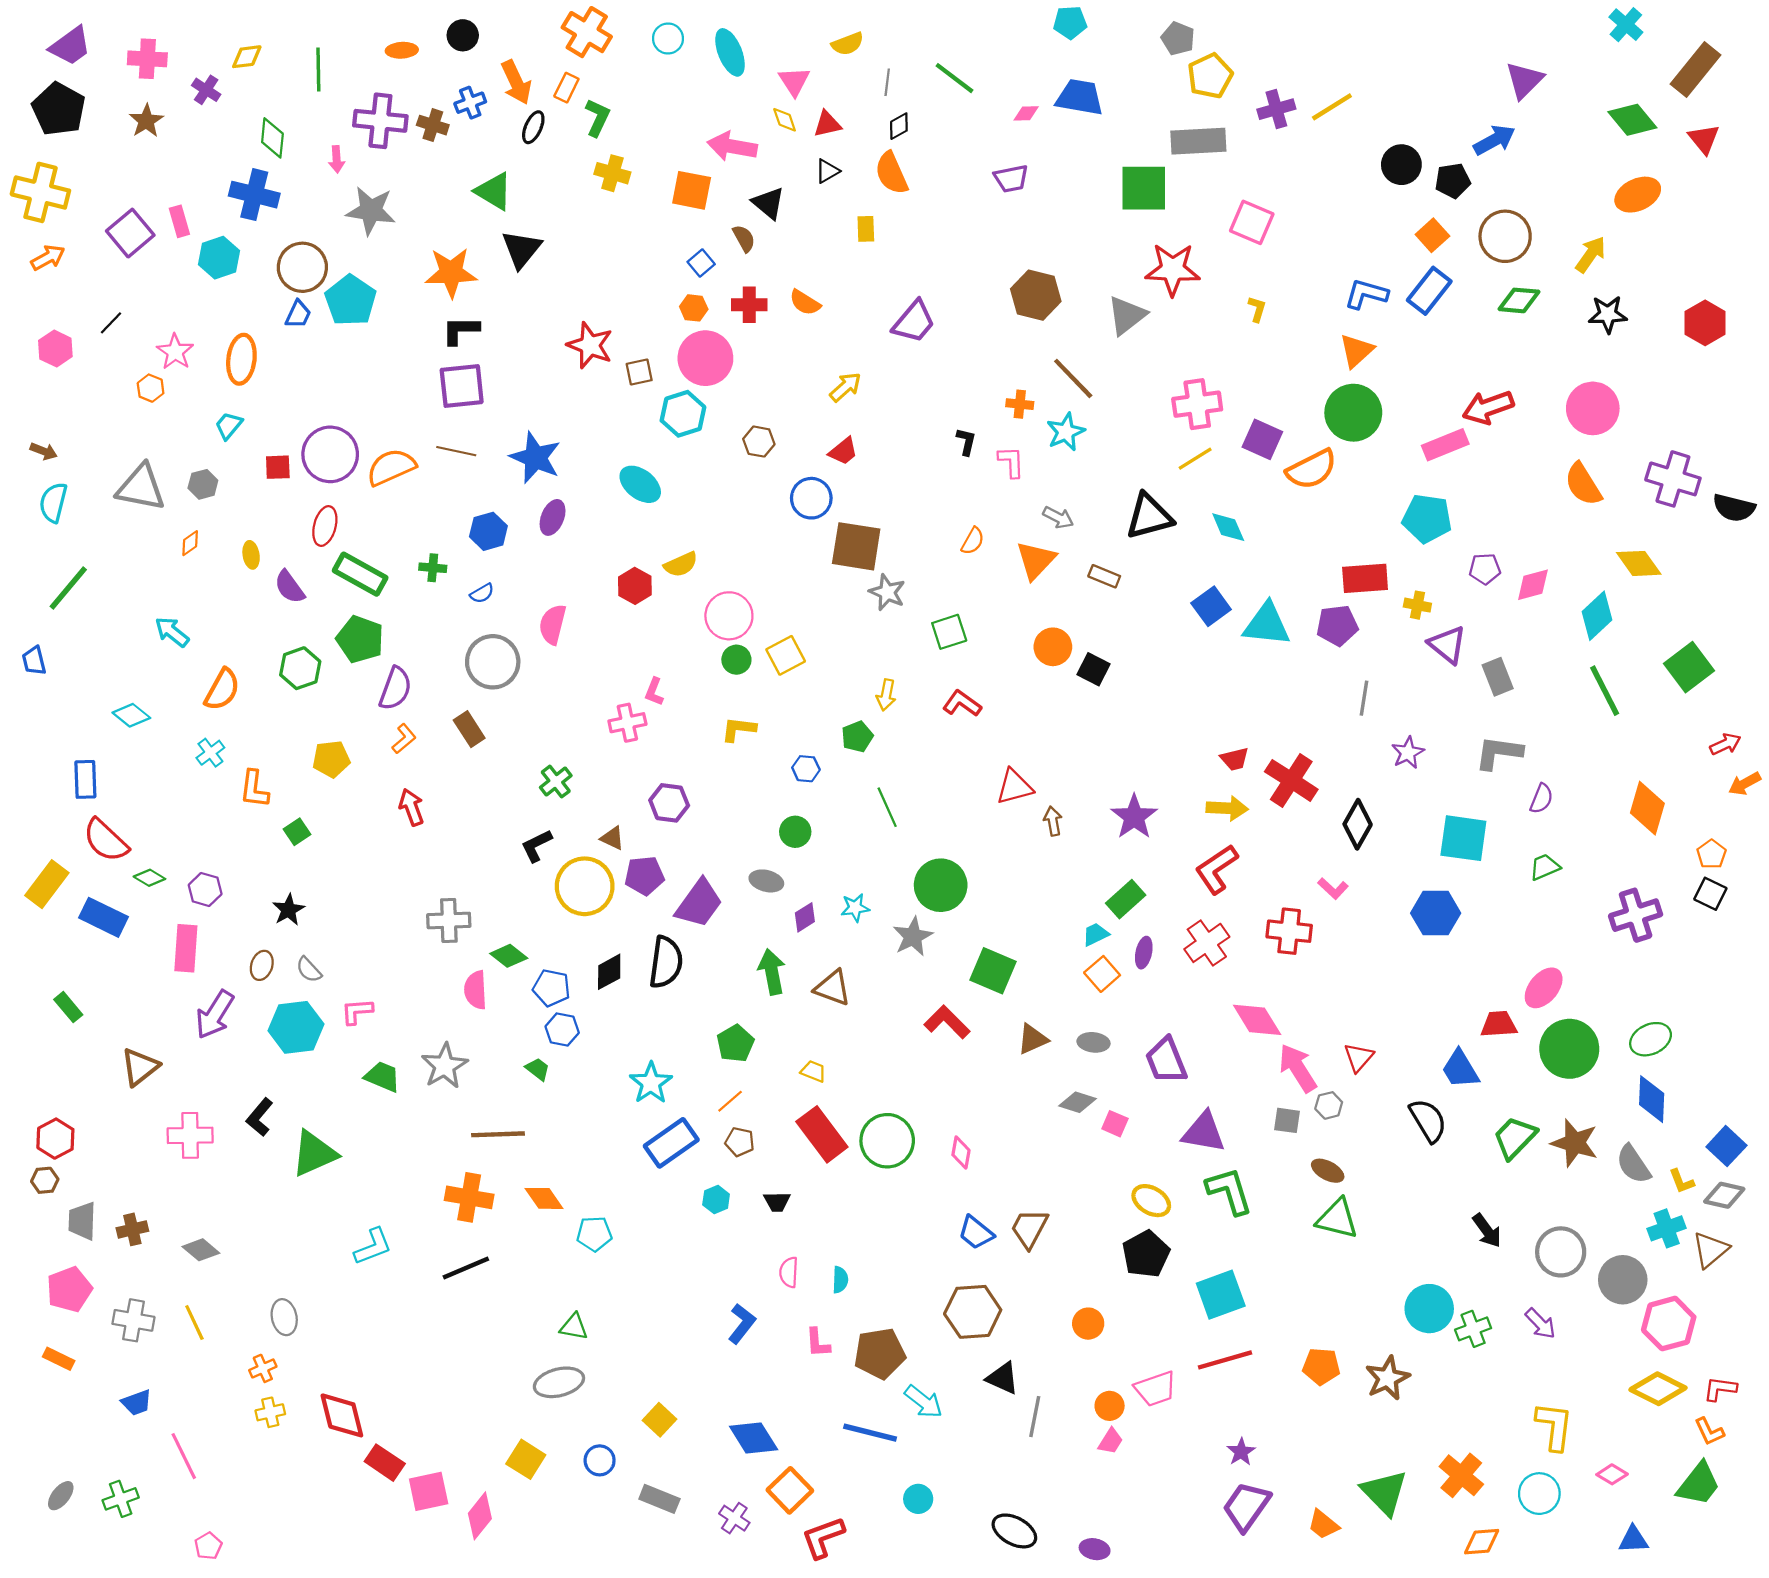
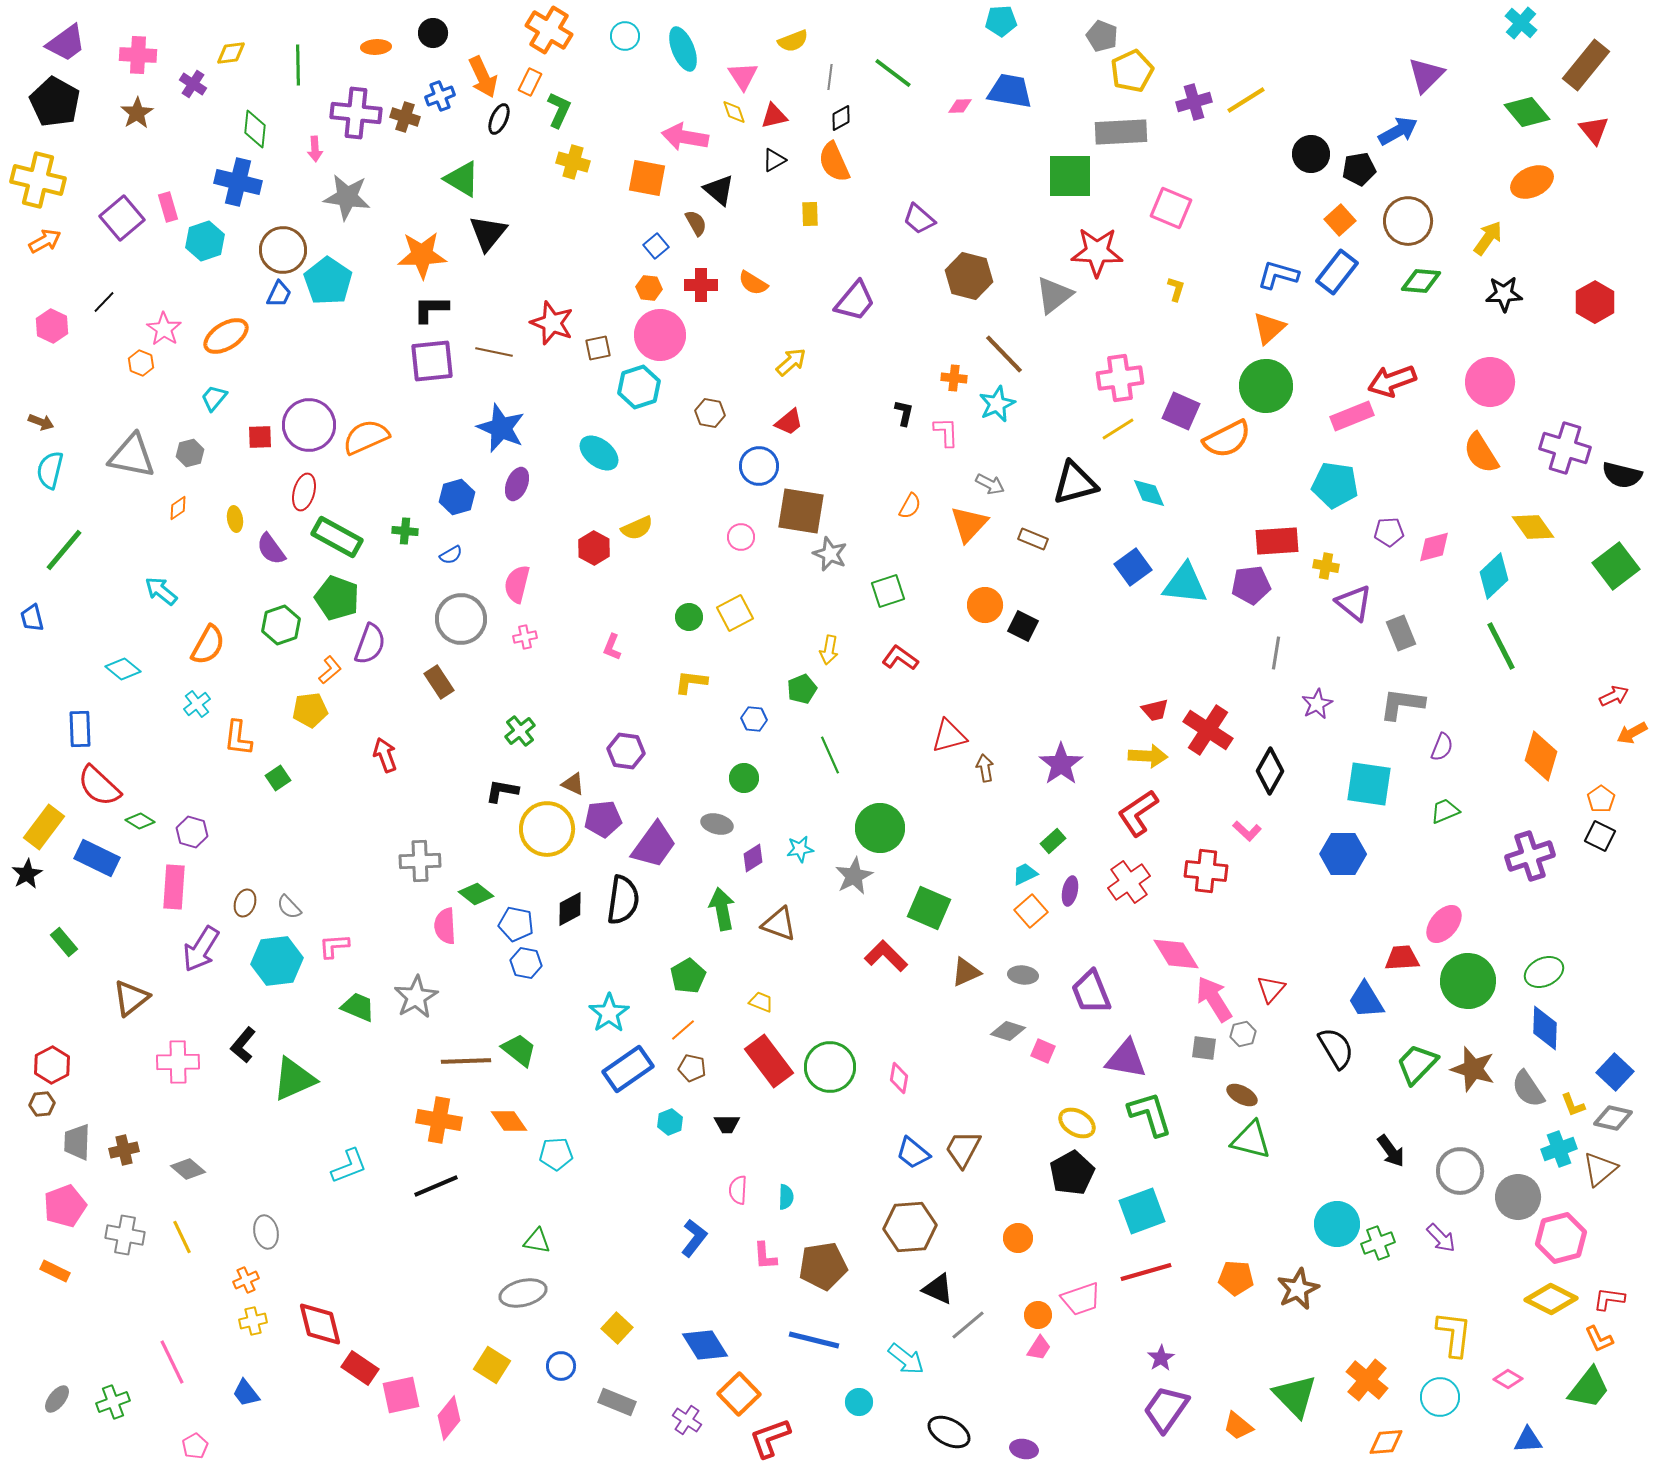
purple trapezoid: (1011, 179) -> (919, 219), moved, turned 52
orange ellipse: (241, 359) -> (226, 336), turned 51
brown line: (456, 451) -> (494, 352), moved
pink circle: (729, 616) -> (741, 537), moved, size x0.6
green square: (1689, 667) -> (1616, 566), moved
pink cross: (627, 723) -> (525, 637), moved, size x0.7
orange L-shape: (404, 739) -> (330, 670), moved
black L-shape: (537, 846) -> (502, 791), turned 36
green rectangle: (1126, 899) -> (1053, 841), size x0.7
black star: (288, 910) -> (27, 874), moved
green trapezoid: (538, 1069) -> (519, 1050), moved, size x1.5
cyan arrow: (924, 1402) -> (906, 1359), moved
blue trapezoid: (137, 1403) -> (246, 1393), moved, turned 72
gray line: (1035, 1417) -> (968, 1325), turned 39

